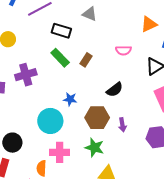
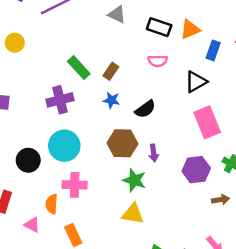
black rectangle: (61, 31) -> (159, 27), moved
purple cross: (26, 75) -> (60, 100), moved
blue star: (70, 99) -> (111, 100), moved
black circle: (12, 143) -> (28, 160), moved
green star: (94, 148) -> (134, 180), moved

